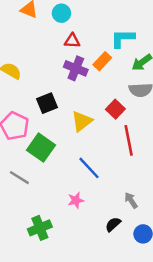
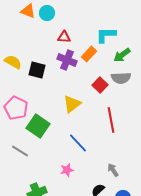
cyan circle: (61, 13) -> (47, 13), moved
black square: (47, 103) -> (37, 70), moved, turned 36
red square: (115, 109) -> (100, 85), moved

